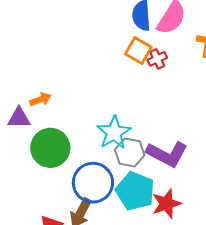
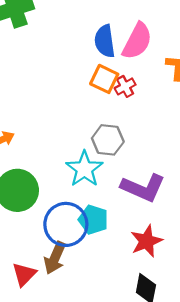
gray hexagon: (130, 153) -> (108, 140), moved
cyan pentagon: (135, 191) -> (93, 220), moved, size x0.7

